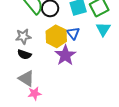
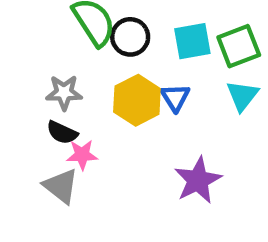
purple star: (65, 55) -> (198, 180), moved
pink star: (35, 93) -> (82, 155), moved

